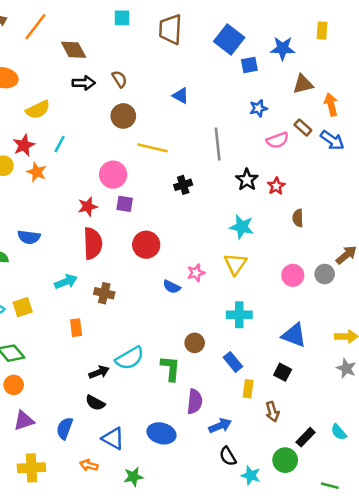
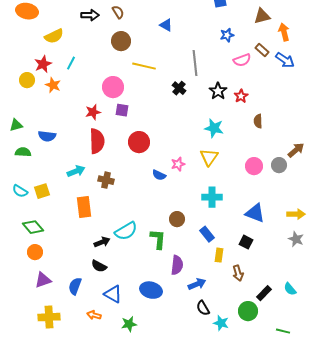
black cross: (183, 185) -> (179, 88), moved, turned -32
orange rectangle: (76, 328) -> (84, 207), size x1.5

